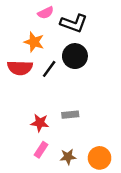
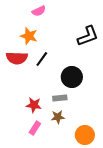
black L-shape: (74, 23) -> (88, 36), moved, turned -40
black circle: (75, 56) -> (72, 77), moved
brown star: (68, 157) -> (58, 117), moved

